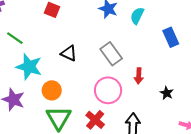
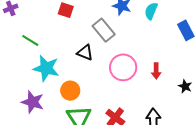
gray rectangle: (111, 54) -> (104, 30), moved
pink circle: (108, 90) -> (123, 67), moved

